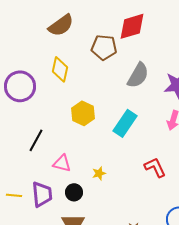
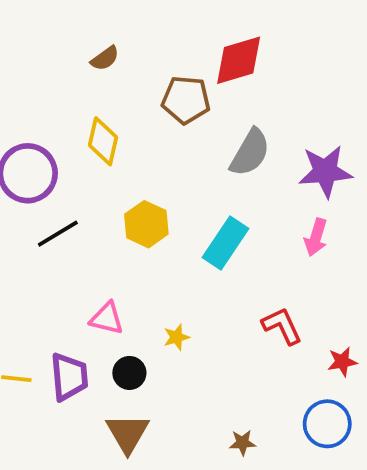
brown semicircle: (61, 25) -> (105, 58), size x0.6
black line: (36, 140) -> (58, 234), moved, turned 30

